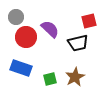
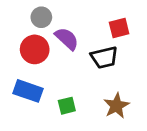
gray circle: (16, 17) -> (41, 17), moved
brown star: (75, 77) -> (116, 106), moved

